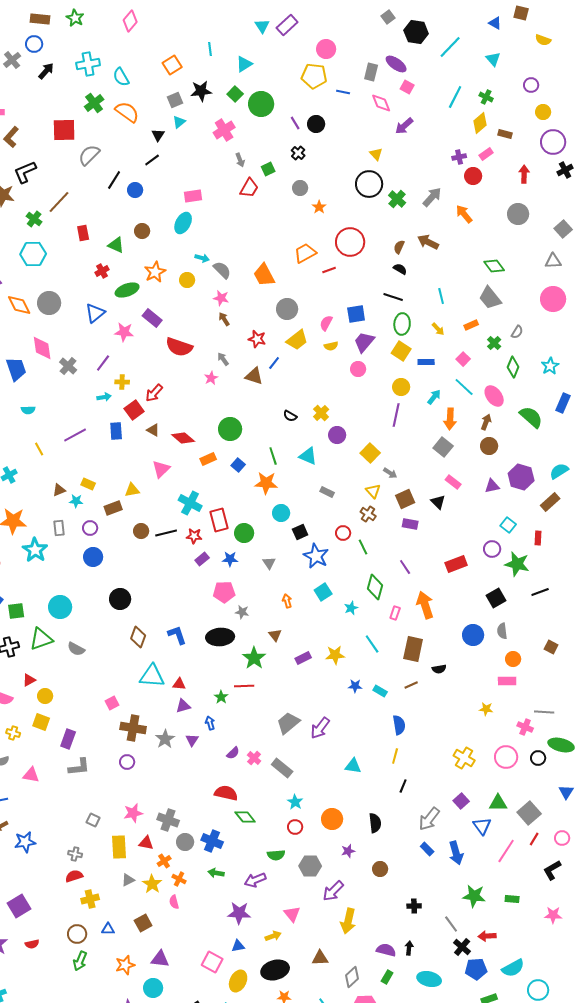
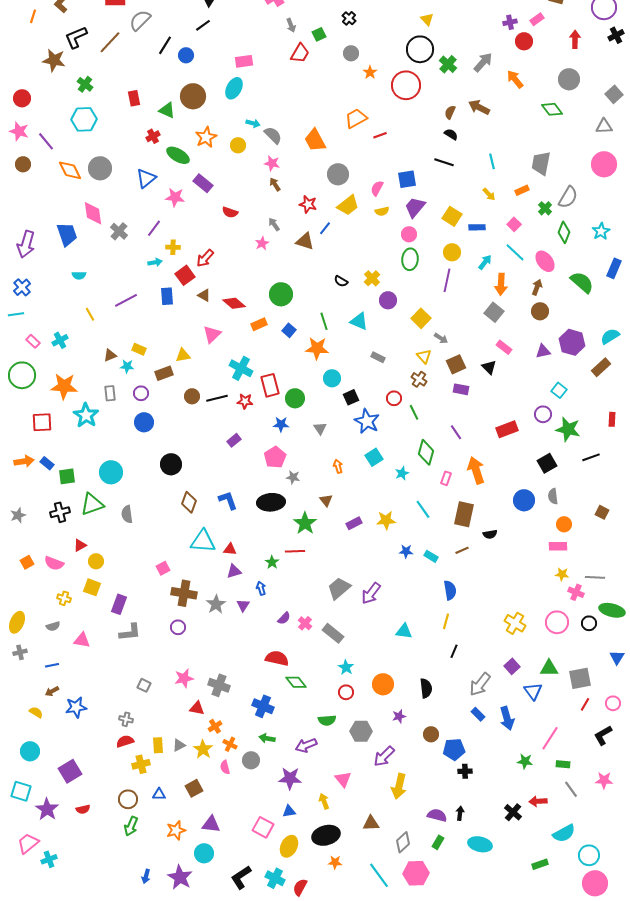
brown line: (59, 202) -> (110, 42), moved
brown circle: (142, 231) -> (193, 96), size x1.6
red circle: (350, 242) -> (406, 85), moved
green diamond: (494, 266) -> (552, 109), moved
green ellipse: (127, 290) -> (178, 155), turned 50
gray trapezoid: (490, 298) -> (541, 163), turned 50
green ellipse: (402, 324) -> (410, 259), moved
gray semicircle: (517, 332) -> (568, 197), size x1.6
red semicircle: (179, 347) -> (230, 212), size x0.6
red rectangle: (538, 538) -> (612, 419), moved
purple rectangle: (202, 559) -> (234, 440), moved
pink pentagon: (224, 592) -> (275, 457), turned -30
gray semicircle: (76, 649) -> (127, 514), turned 54
yellow star: (486, 709) -> (562, 574), moved
gray square: (529, 813) -> (580, 678), turned 30
gray circle: (185, 842) -> (251, 760), moved
yellow rectangle: (119, 847) -> (158, 745), moved, size x0.7
pink line: (506, 851) -> (550, 738), moved
green star: (474, 896) -> (525, 761), size x0.7
gray line: (451, 924) -> (571, 789), moved
yellow arrow: (273, 936) -> (324, 801), turned -91
blue pentagon: (476, 969) -> (454, 749), moved

